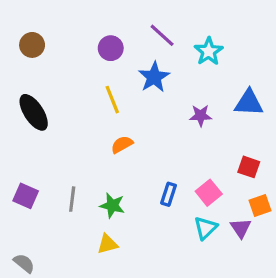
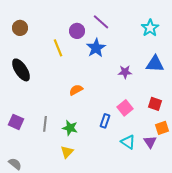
purple circle: (111, 48) -> (77, 31), moved
cyan star: (209, 51) -> (150, 28), moved
yellow line: (112, 100) -> (58, 48), moved
pink square: (209, 193) -> (125, 108), moved
cyan triangle: (205, 228) -> (128, 142), turned -42
yellow triangle: (107, 244) -> (67, 152), turned -32

